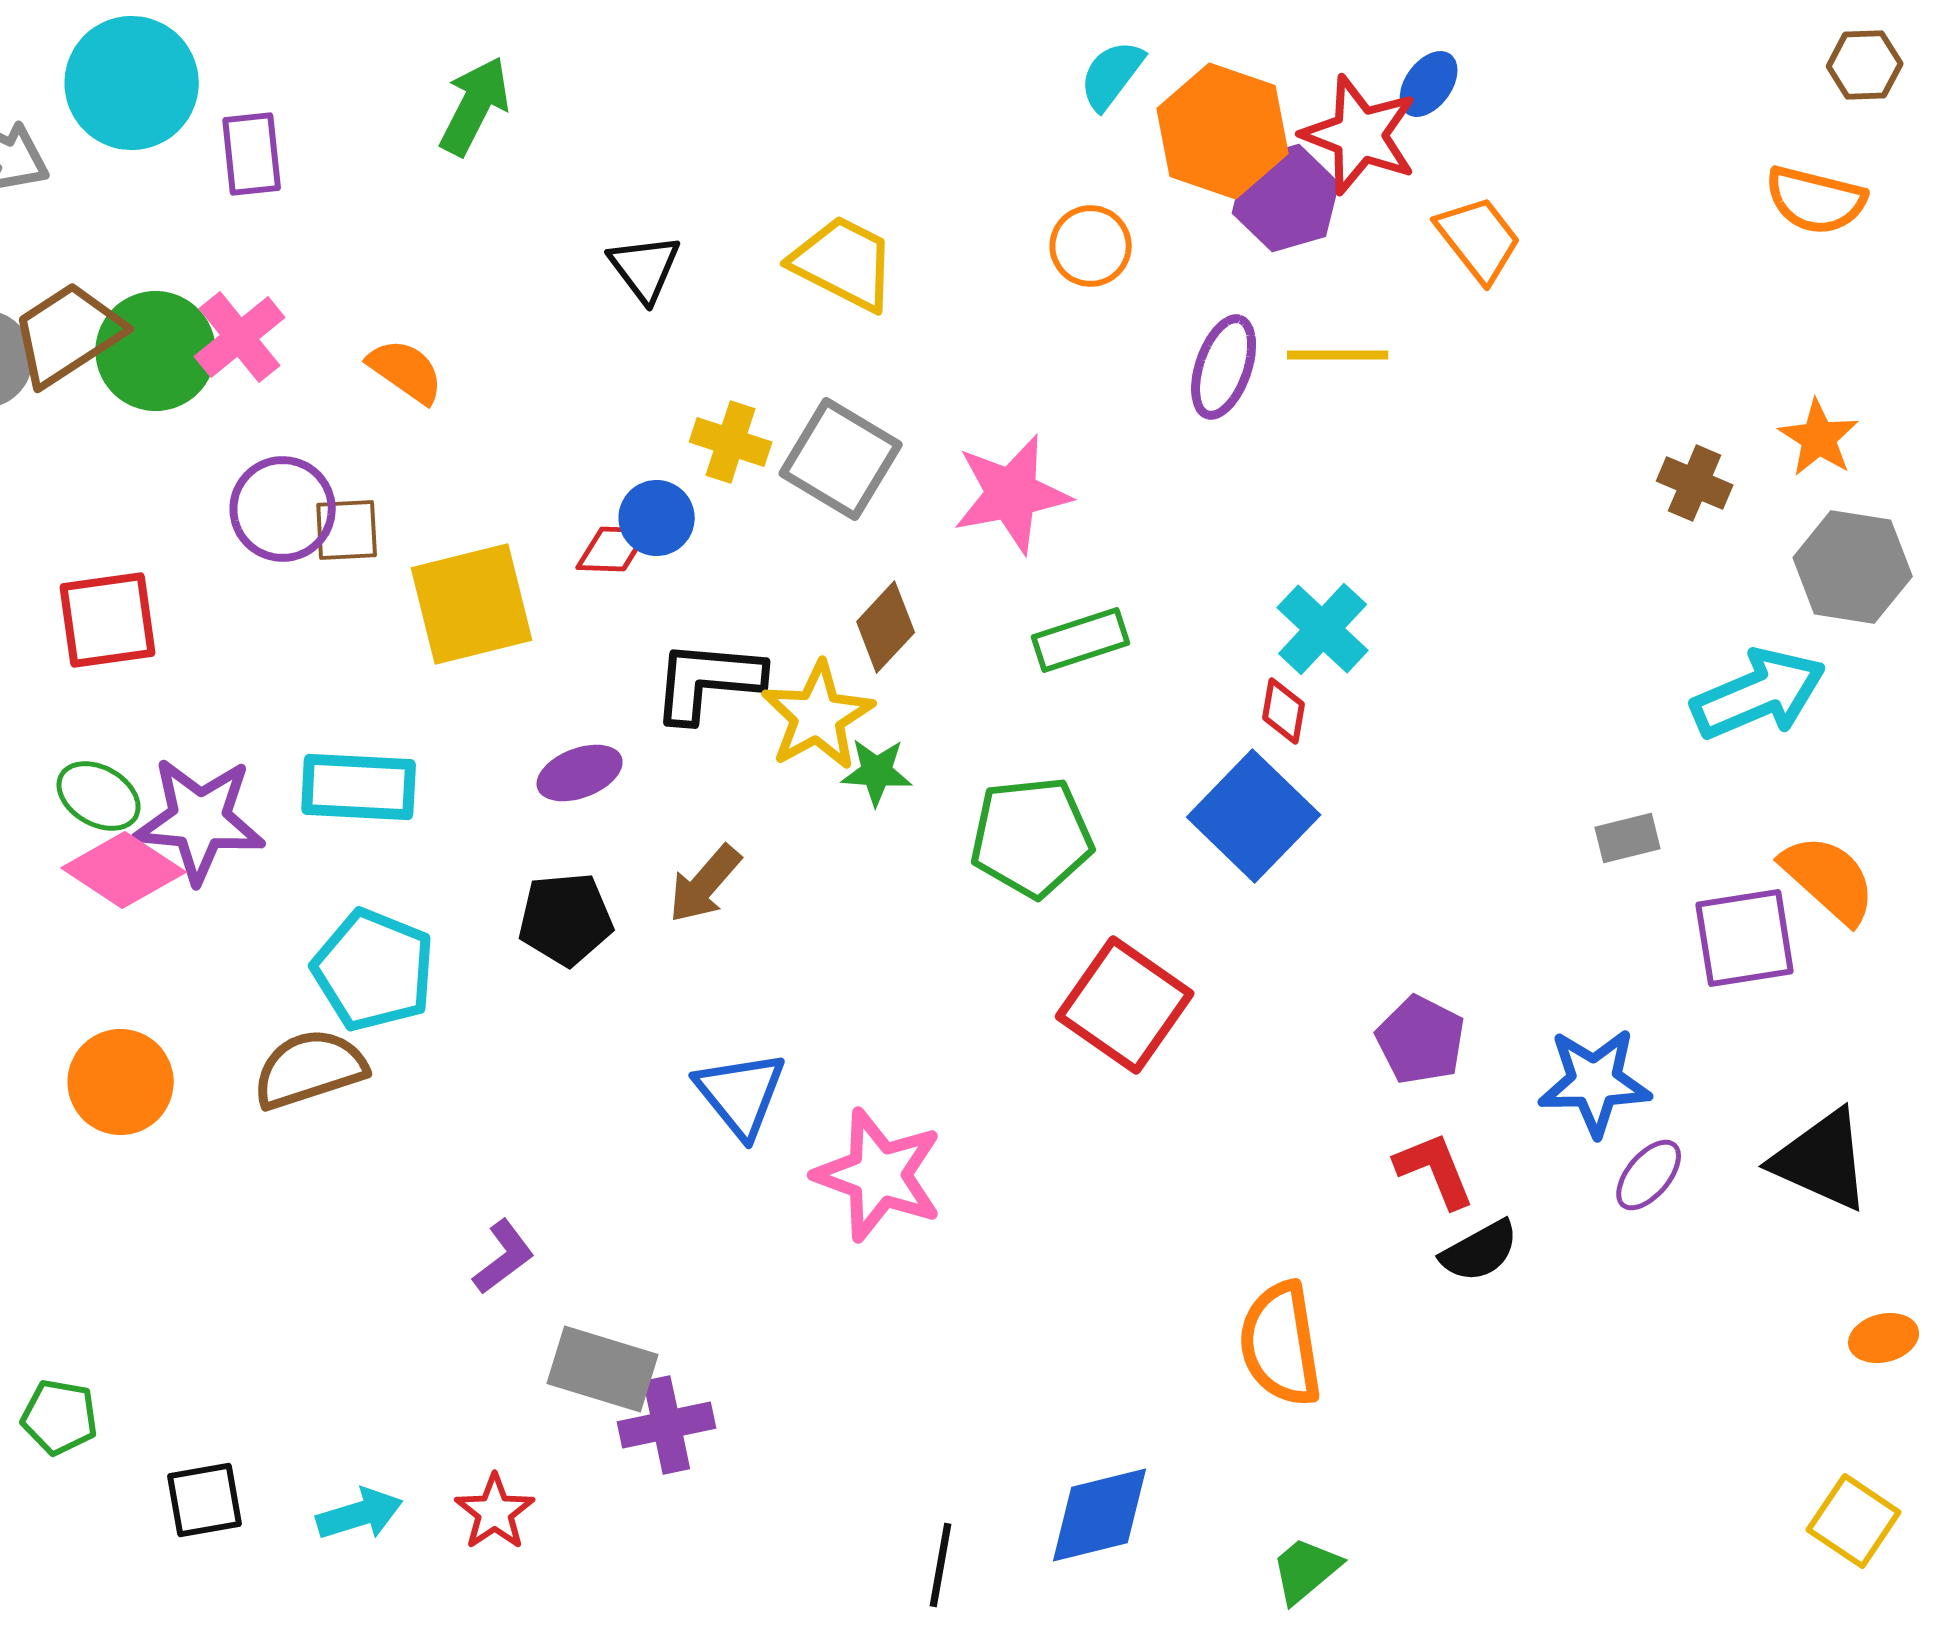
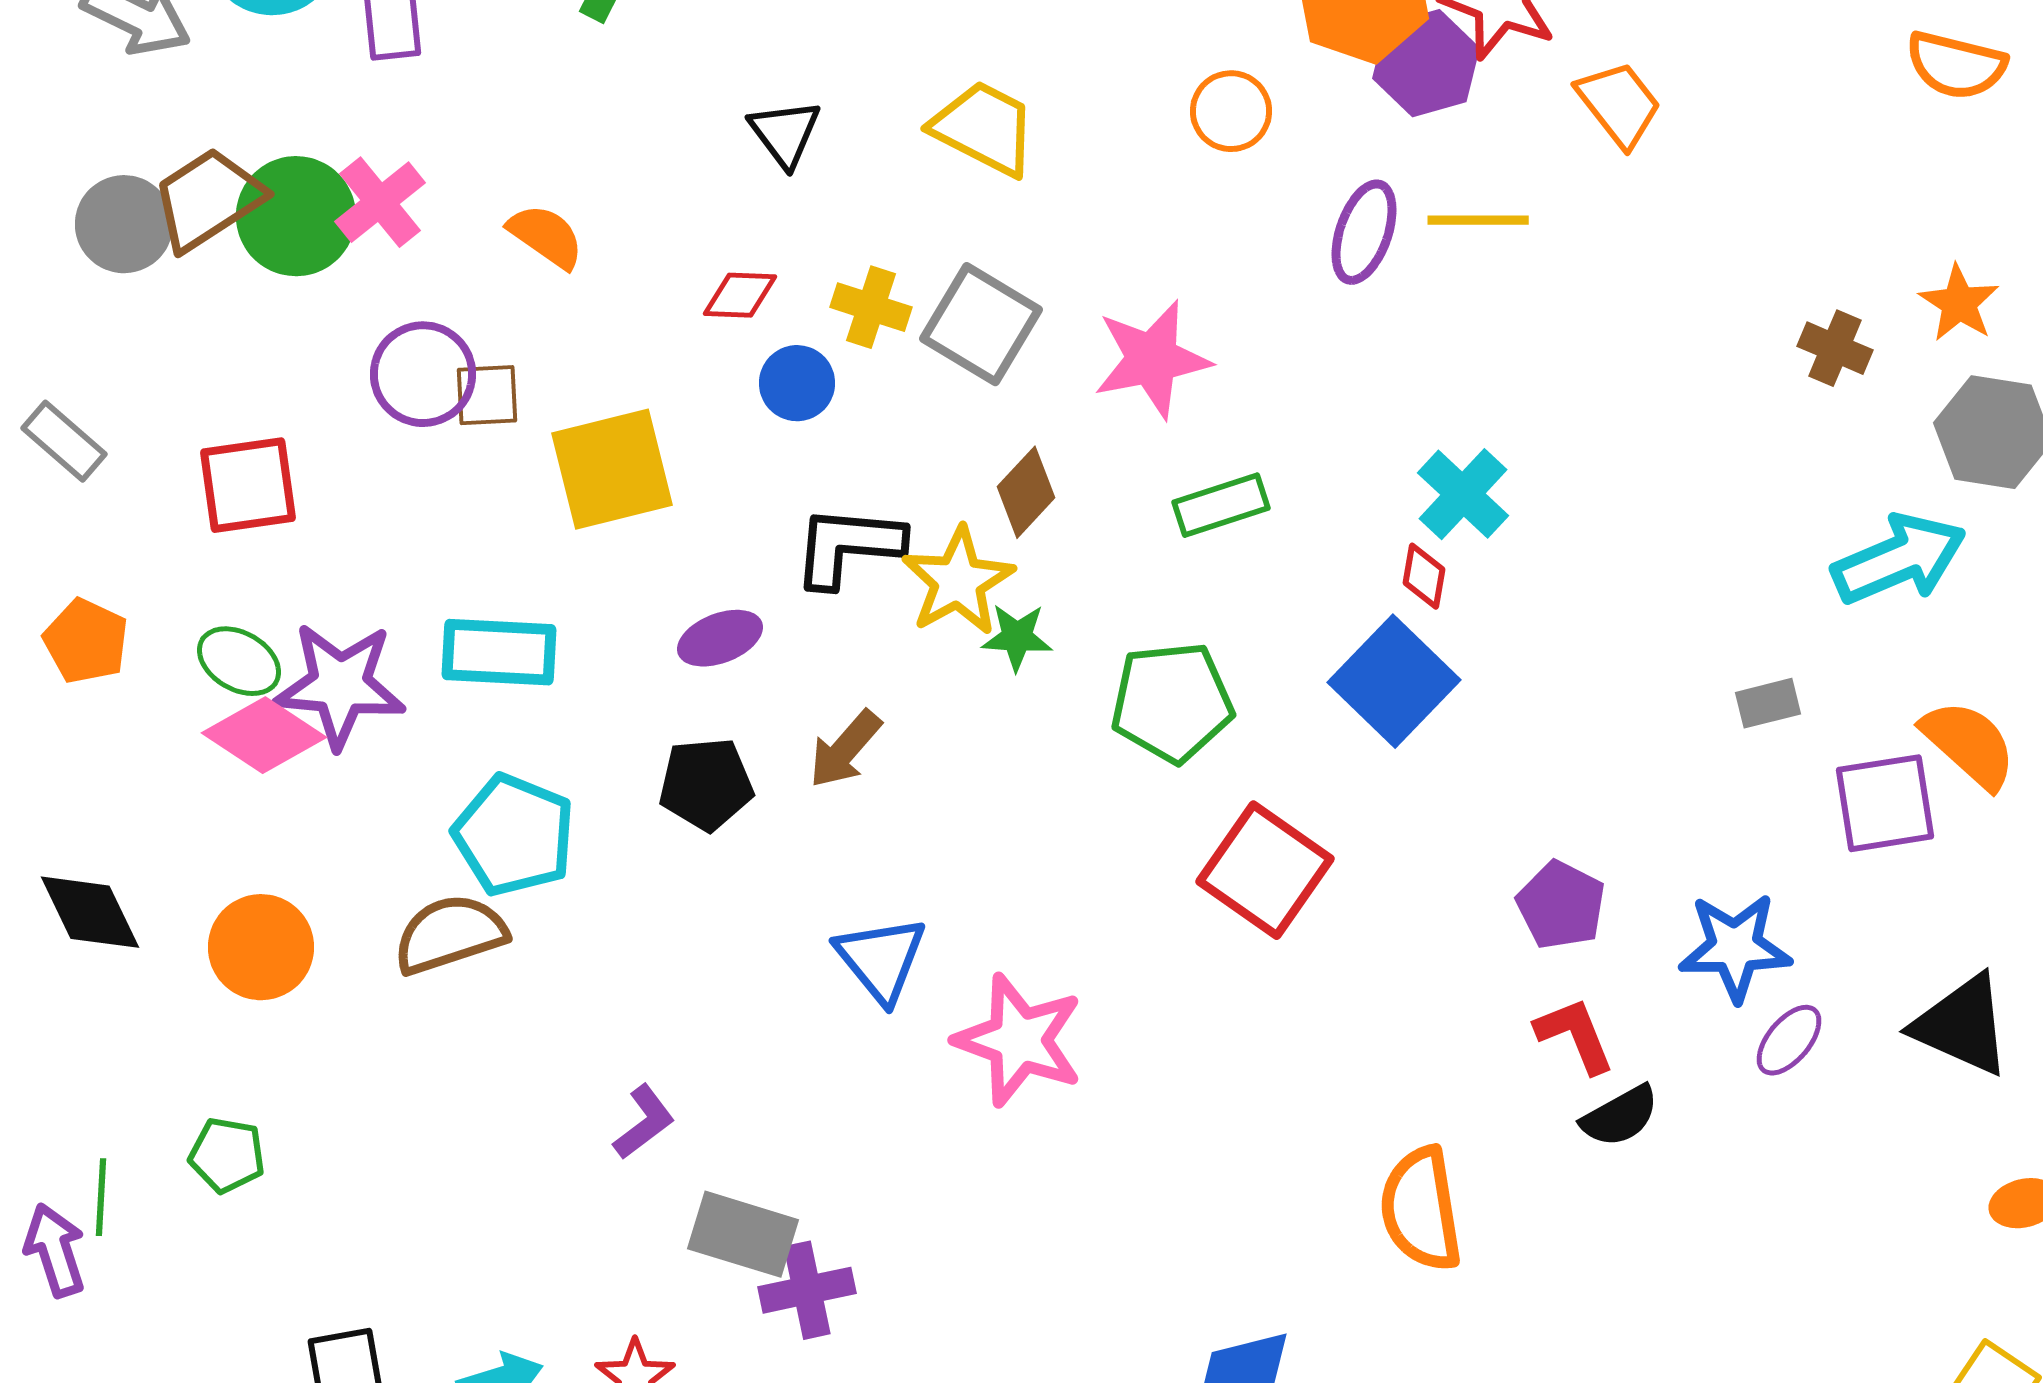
red diamond: (613, 549) -> (740, 295), moved
green pentagon: (60, 1417) -> (227, 1155), moved

